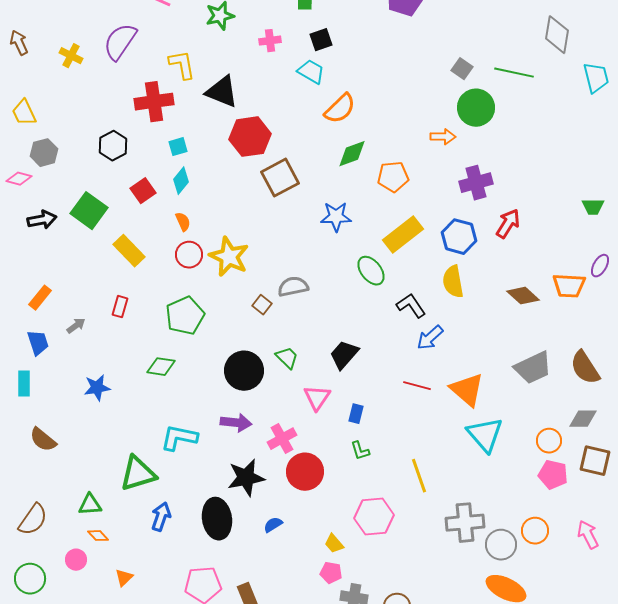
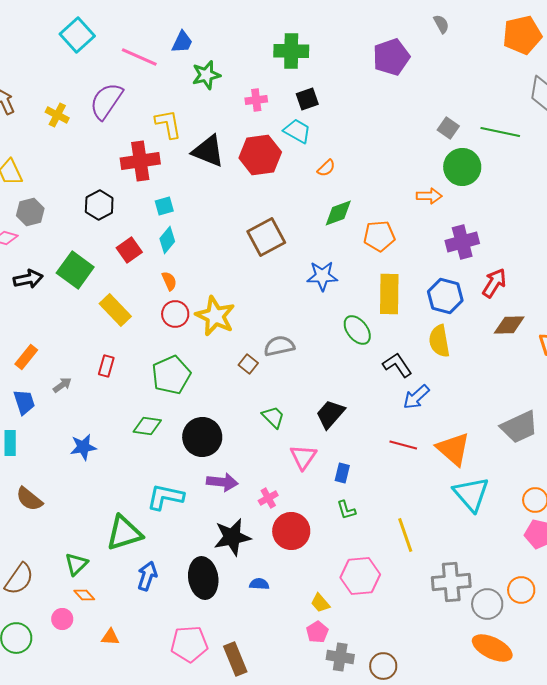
orange semicircle: (340, 109) -> (326, 168), size x0.6
red hexagon: (250, 137) -> (260, 155), moved
yellow rectangle: (403, 235) -> (389, 294), turned -51
brown diamond: (523, 296) -> (509, 325), moved, turned -44
black circle: (244, 371) -> (202, 437), moved
pink cross: (282, 439) -> (268, 498), size x0.7
green triangle: (90, 505) -> (76, 564), turned -40
blue semicircle: (273, 525) -> (259, 584), turned 36
pink pentagon: (331, 573) -> (317, 632), turned 30
orange triangle: (124, 578) -> (110, 637), turned 48

